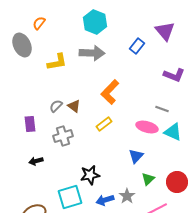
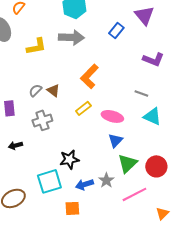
pink ellipse: (147, 127) -> (112, 116), moved
green triangle: (148, 179) -> (127, 163), size x1.5

